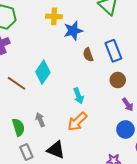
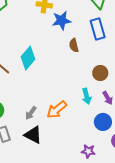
blue rectangle: (113, 51) -> (98, 29), moved
cyan arrow: (78, 96) -> (87, 96), moved
gray arrow: (40, 120) -> (31, 113), moved, turned -128

